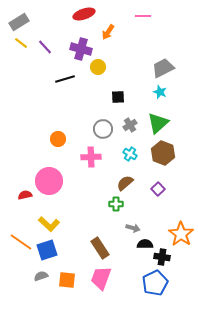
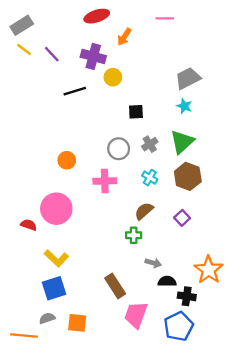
red semicircle: (25, 195) -> (29, 225), turned 32
orange line: (21, 242) -> (24, 336), moved, turned -30
pink trapezoid: (101, 278) -> (136, 315), moved

